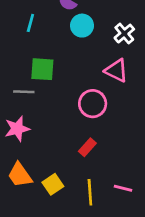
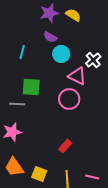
pink triangle: (116, 71) -> (77, 76), moved
pink circle: (93, 104) -> (69, 99), moved
yellow square: (53, 184) -> (39, 174), turned -35

